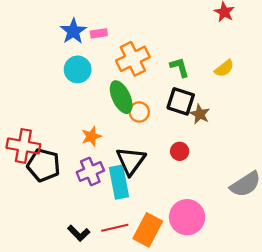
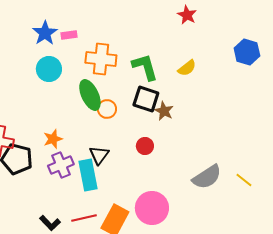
orange cross: (133, 59) -> (101, 59), turned 32
green L-shape: (180, 67) -> (145, 67), size x1.4
orange star: (91, 136) -> (53, 139), moved
black triangle: (131, 161) -> (99, 155), size x0.7

